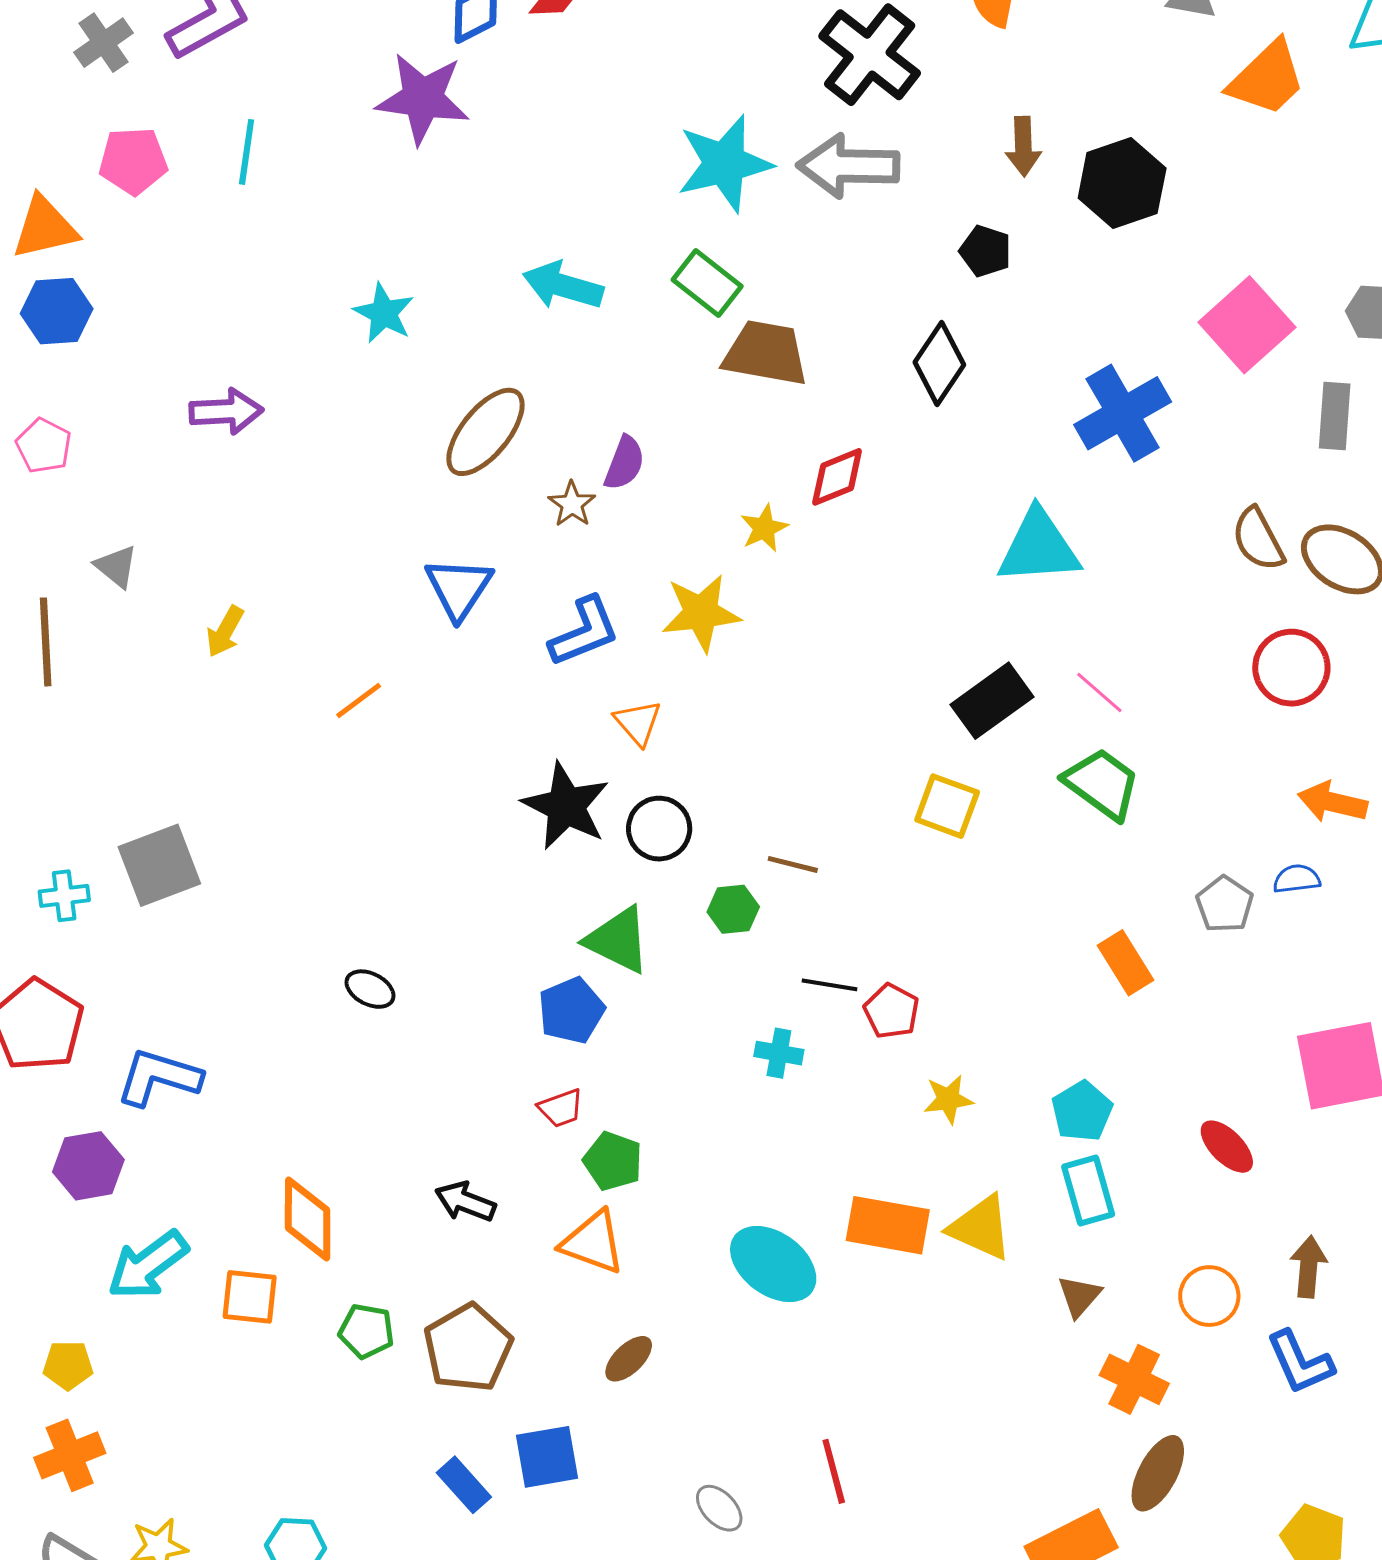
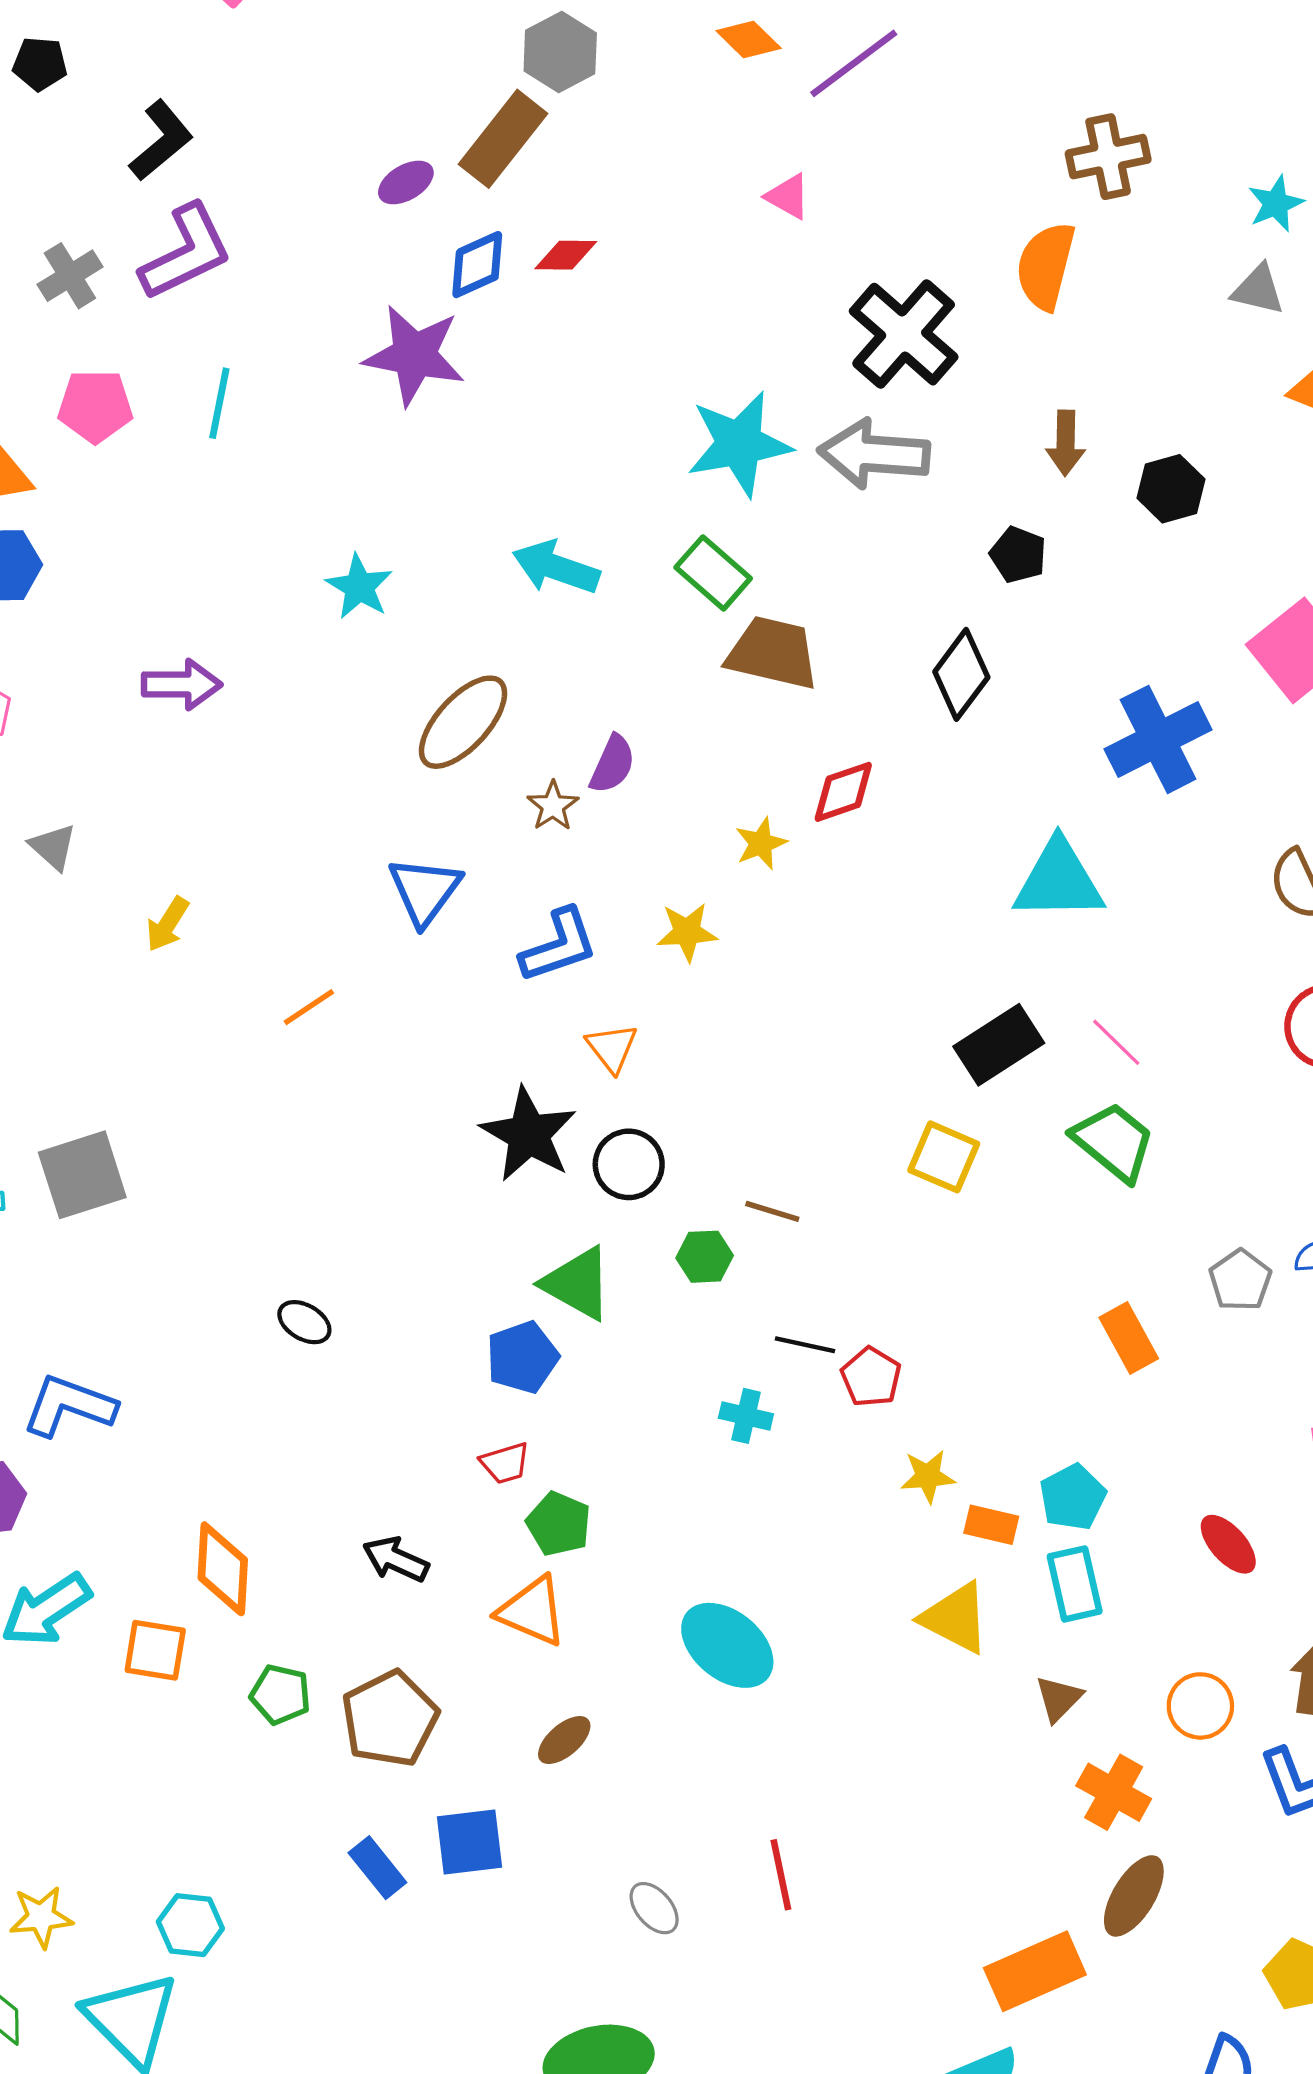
black hexagon: (1122, 183) -> (1171, 489), size x0.7
yellow star: (701, 613) -> (687, 932), size x0.7
orange rectangle: (888, 1225) -> (991, 1525), moved, size x0.6

